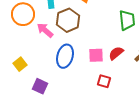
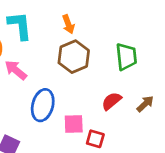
brown hexagon: (68, 20) -> (74, 57), moved
pink square: (96, 55) -> (74, 124), moved

